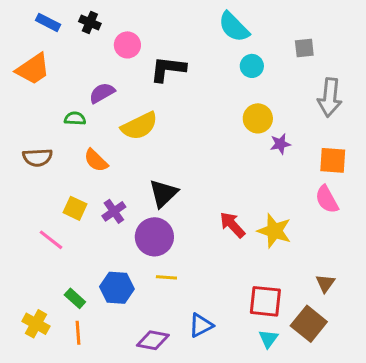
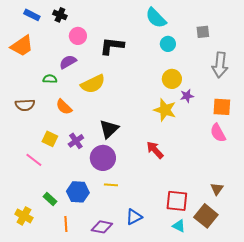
pink circle: (127, 45) -> (78, 36), moved
yellow star: (274, 231) -> (165, 110), moved
orange line: (78, 333) -> (66, 224), moved
cyan triangle: (268, 339) -> (179, 226), turned -40

